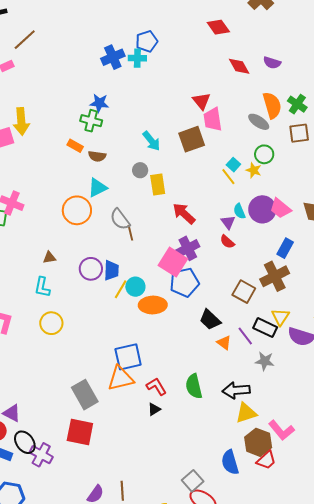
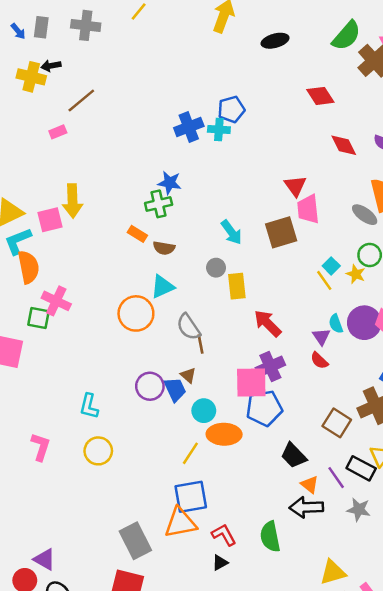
green cross: (91, 121) -> (159, 204), turned -30
brown triangle: (49, 258) -> (188, 375), moved, turned 48
pink square: (173, 262) -> (251, 382), turned -36
blue trapezoid: (111, 270) -> (175, 389), turned -30
yellow line: (121, 289) -> (190, 453), moved
black arrow: (236, 390) -> (306, 507), moved

